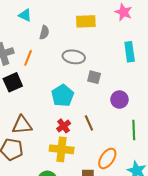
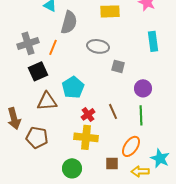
gray semicircle: (44, 33) -> (69, 22), size x1.6
cyan pentagon: (63, 95) -> (73, 87), moved
brown triangle: (22, 125) -> (47, 101), moved
green line: (134, 130) -> (141, 115), moved

